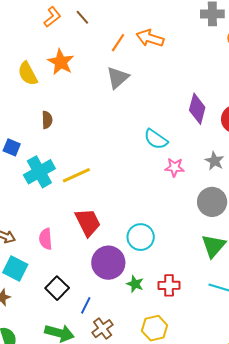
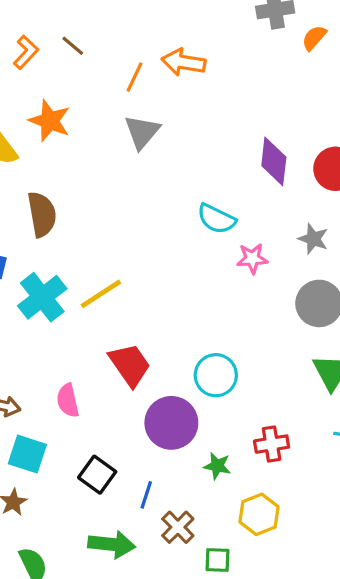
brown semicircle: (47, 120) -> (42, 214), size x1.6
green star: (135, 284) -> (217, 466), moved

